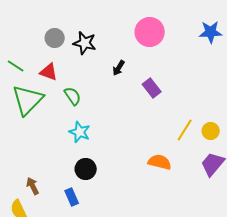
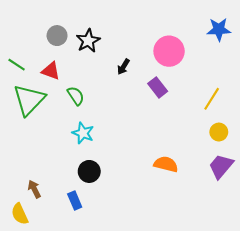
pink circle: (150, 32) -> (169, 51), moved
black star: (85, 43) -> (88, 41), turned 30
yellow line: (185, 130) -> (212, 99), moved

